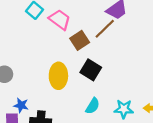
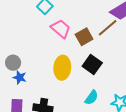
pink trapezoid: (60, 20) -> (61, 29), moved
blue star: (21, 105) -> (20, 77), moved

